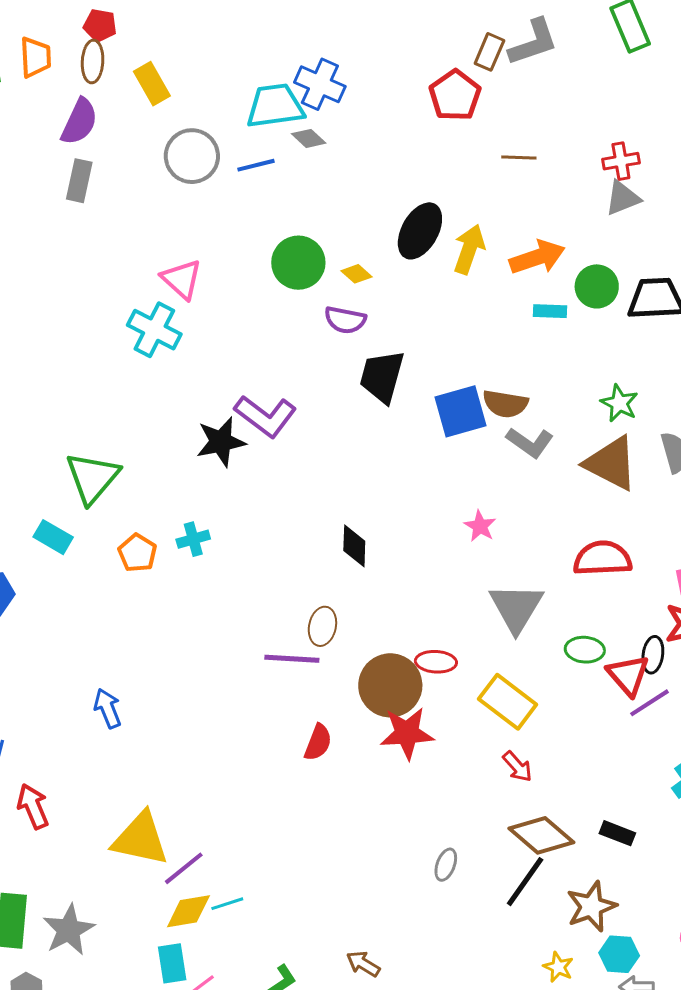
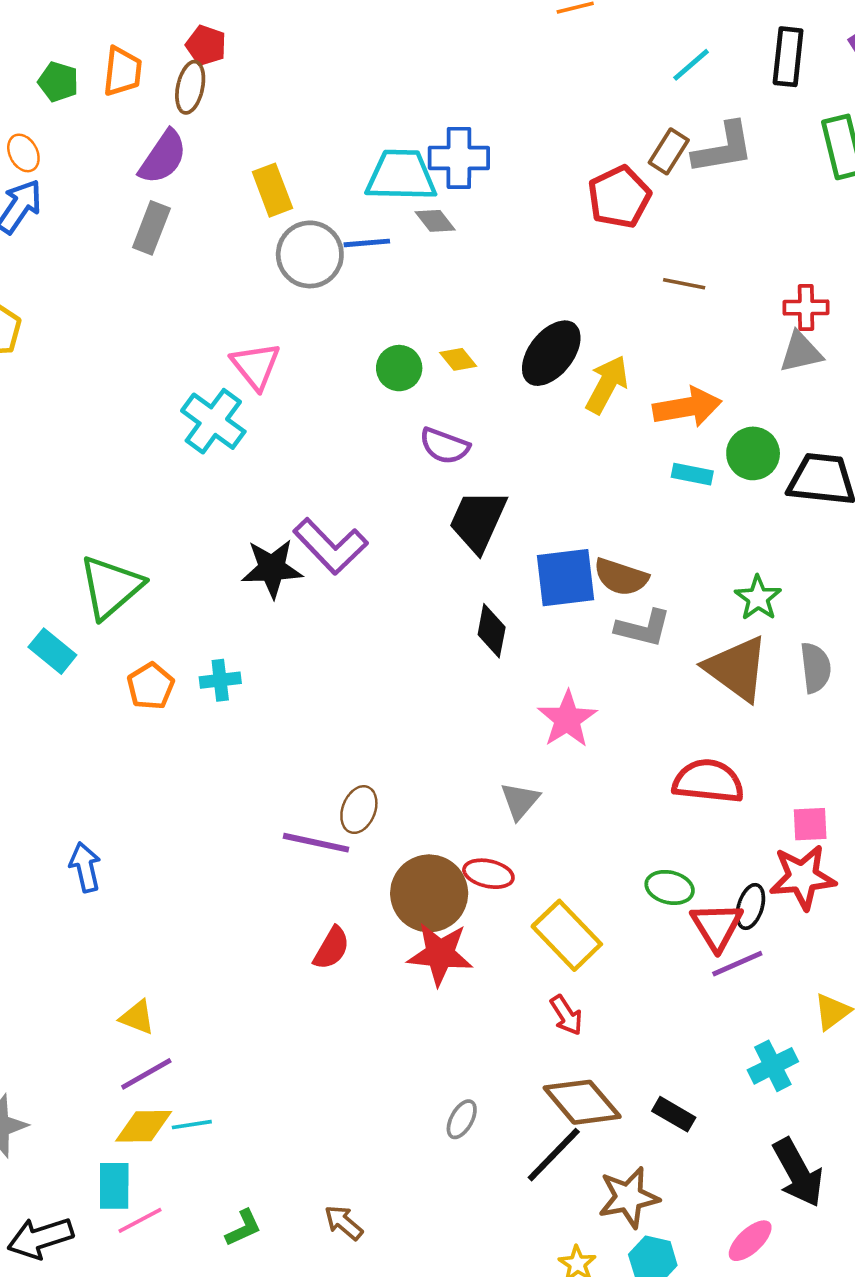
yellow rectangle: (152, 84) -> (272, 190), moved
blue cross: (320, 84) -> (459, 158), turned -33
gray circle: (192, 156) -> (310, 254), moved
green circle: (298, 263) -> (399, 368), size x0.7
yellow diamond: (357, 274) -> (458, 359), moved
gray L-shape: (530, 442) -> (643, 628), turned -30
pink star: (480, 526) -> (567, 719), size x1.5
black diamond: (354, 546) -> (492, 631), moved
gray triangle: (516, 608) -> (520, 801), moved, size x0.6
yellow triangle: (140, 839) -> (137, 1017), moved, size x0.5

